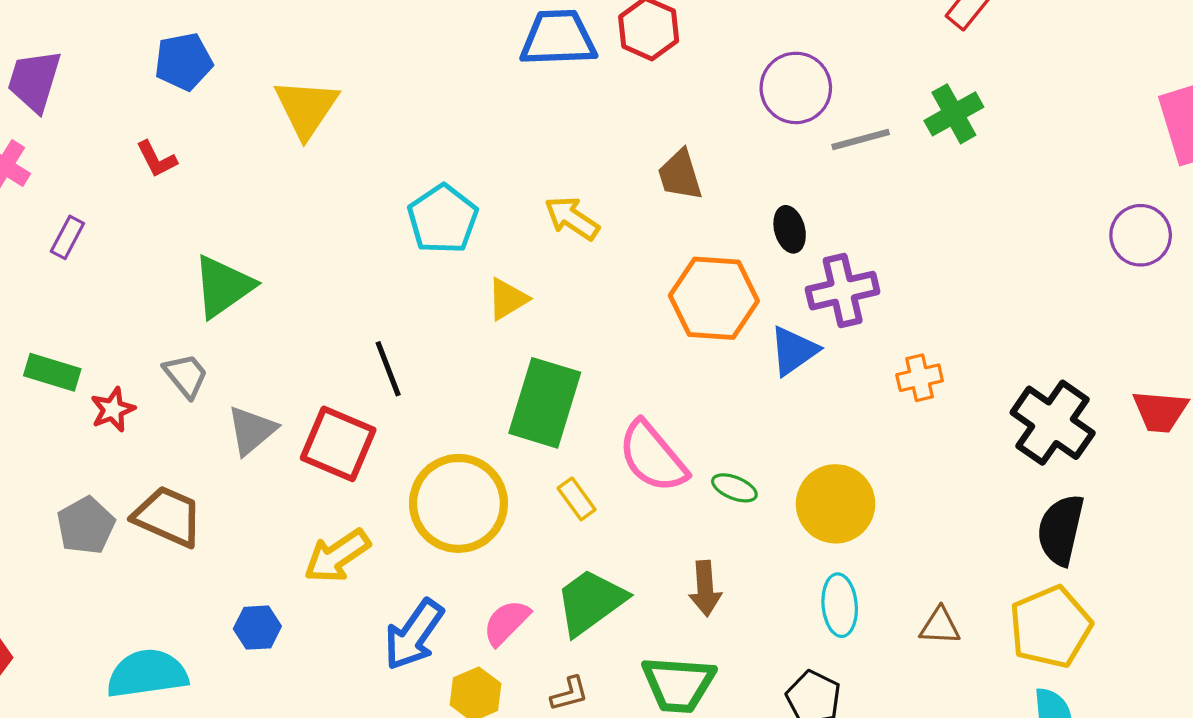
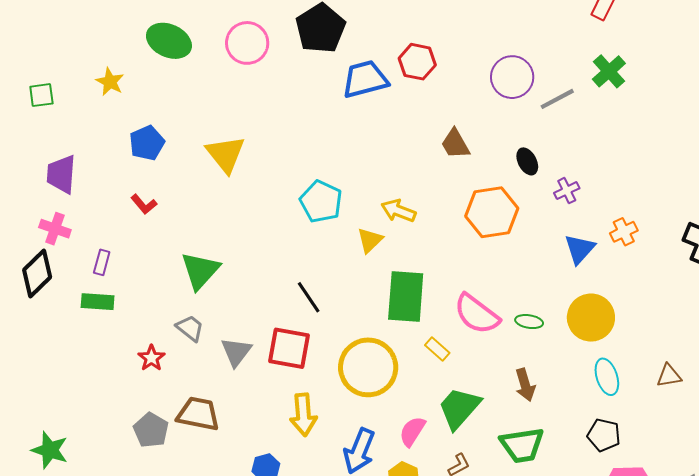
yellow arrow: (572, 218) -> (399, 211), moved
purple cross: (843, 291) -> (567, 191), size x0.6
blue triangle: (794, 351) -> (580, 249), moved
green rectangle: (52, 372) -> (98, 302), moved
yellow arrow: (337, 556) -> (303, 415), turned -48

